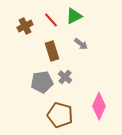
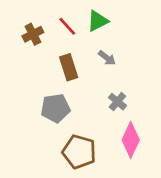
gray cross: (65, 77) -> (117, 102), moved

